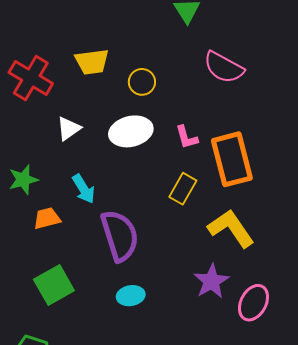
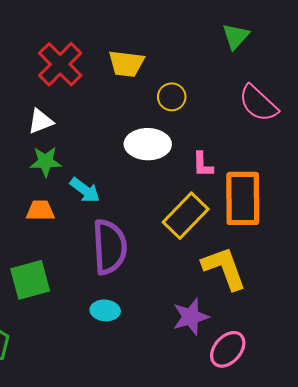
white triangle: (69, 129) -> (41, 121), moved
green star: (23, 180) -> (45, 162), moved
cyan arrow: (84, 189) -> (85, 190), turned -36
yellow rectangle: (183, 189) -> (186, 216), size x1.4

